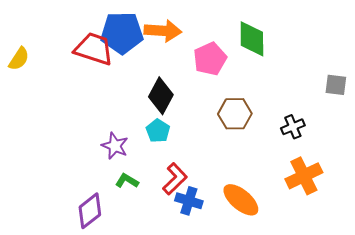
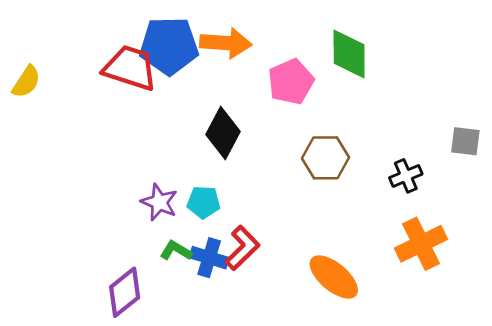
gray square: (336, 85) -> (465, 141), moved
cyan pentagon: (158, 131) -> (204, 202), moved, turned -30
blue cross: (189, 201) -> (209, 258), moved

